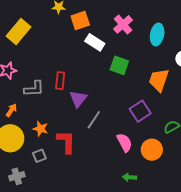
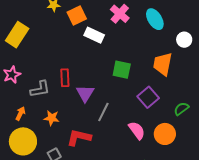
cyan ellipse: (157, 34) -> (155, 19), turned -35
green square: (119, 65) -> (122, 70), moved
orange star: (40, 129) -> (52, 118), moved
red L-shape: (66, 142) -> (79, 137), turned -70

